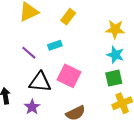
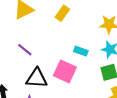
cyan rectangle: (55, 45) -> (81, 51), moved, turned 40

